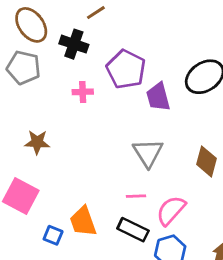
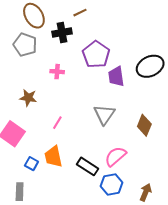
black cross: (74, 44) -> (62, 33), turned -36
pink cross: (83, 92) -> (57, 72), moved
pink line: (136, 196) -> (57, 123), moved, turned -64

